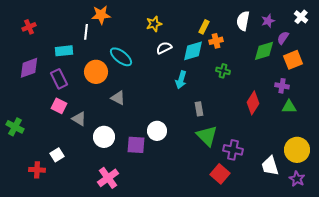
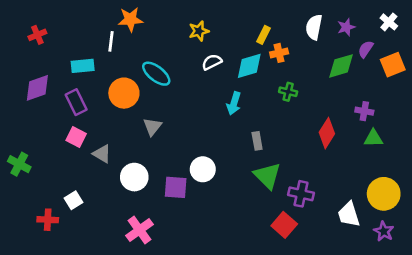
orange square: (293, 60) -> (393, 65), moved
gray triangle: (118, 98) -> (152, 127), turned 42

